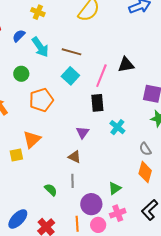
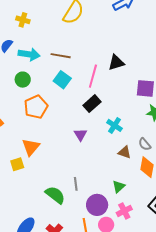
cyan arrow: (40, 47) -> (29, 54), turned -40
green circle: (21, 74) -> (23, 80), moved
black rectangle: (97, 103) -> (92, 104), turned 60
brown triangle: (74, 157) -> (125, 152), moved
green semicircle: (51, 190) -> (55, 195), size x1.5

